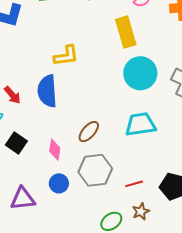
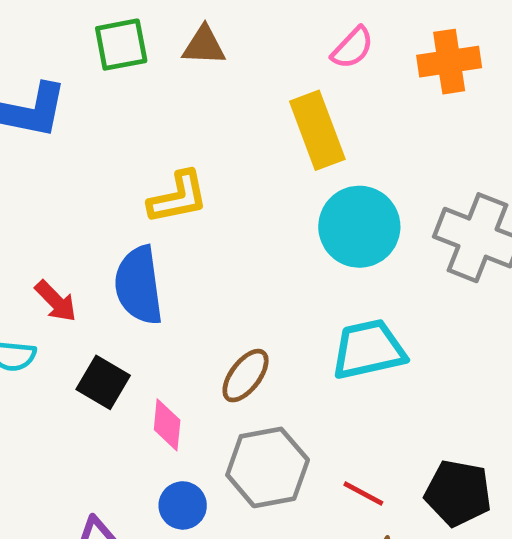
black square: (16, 143) -> (103, 382), moved
red line: (134, 184) -> (363, 494), turned 48

